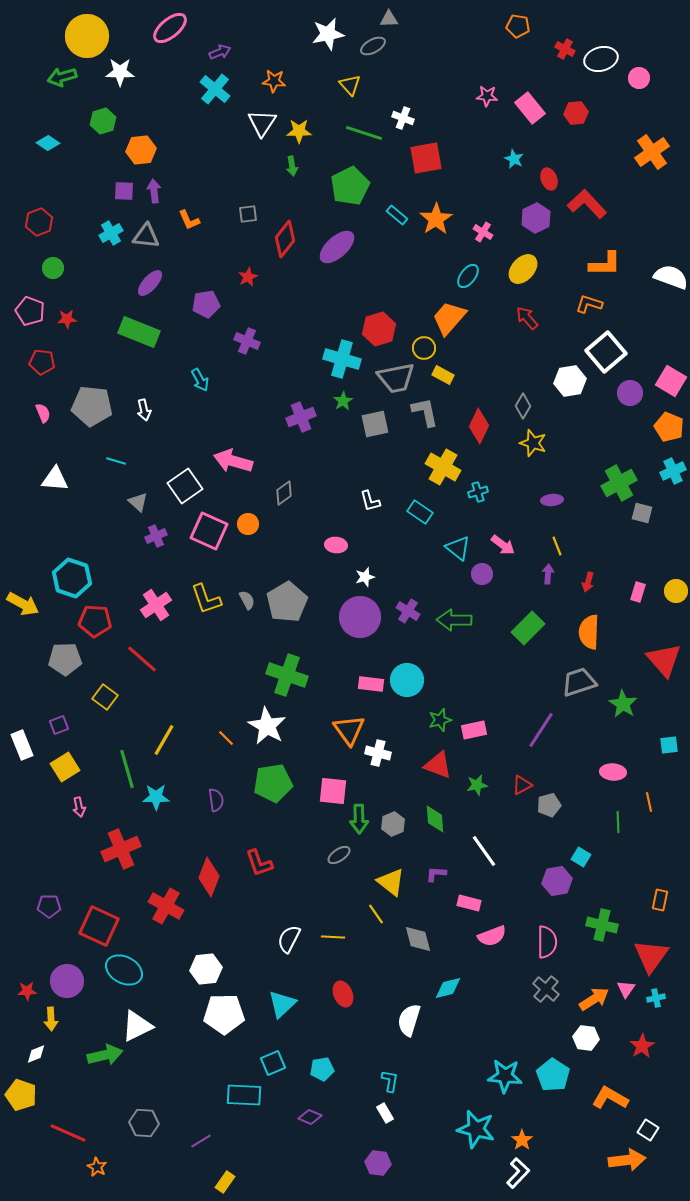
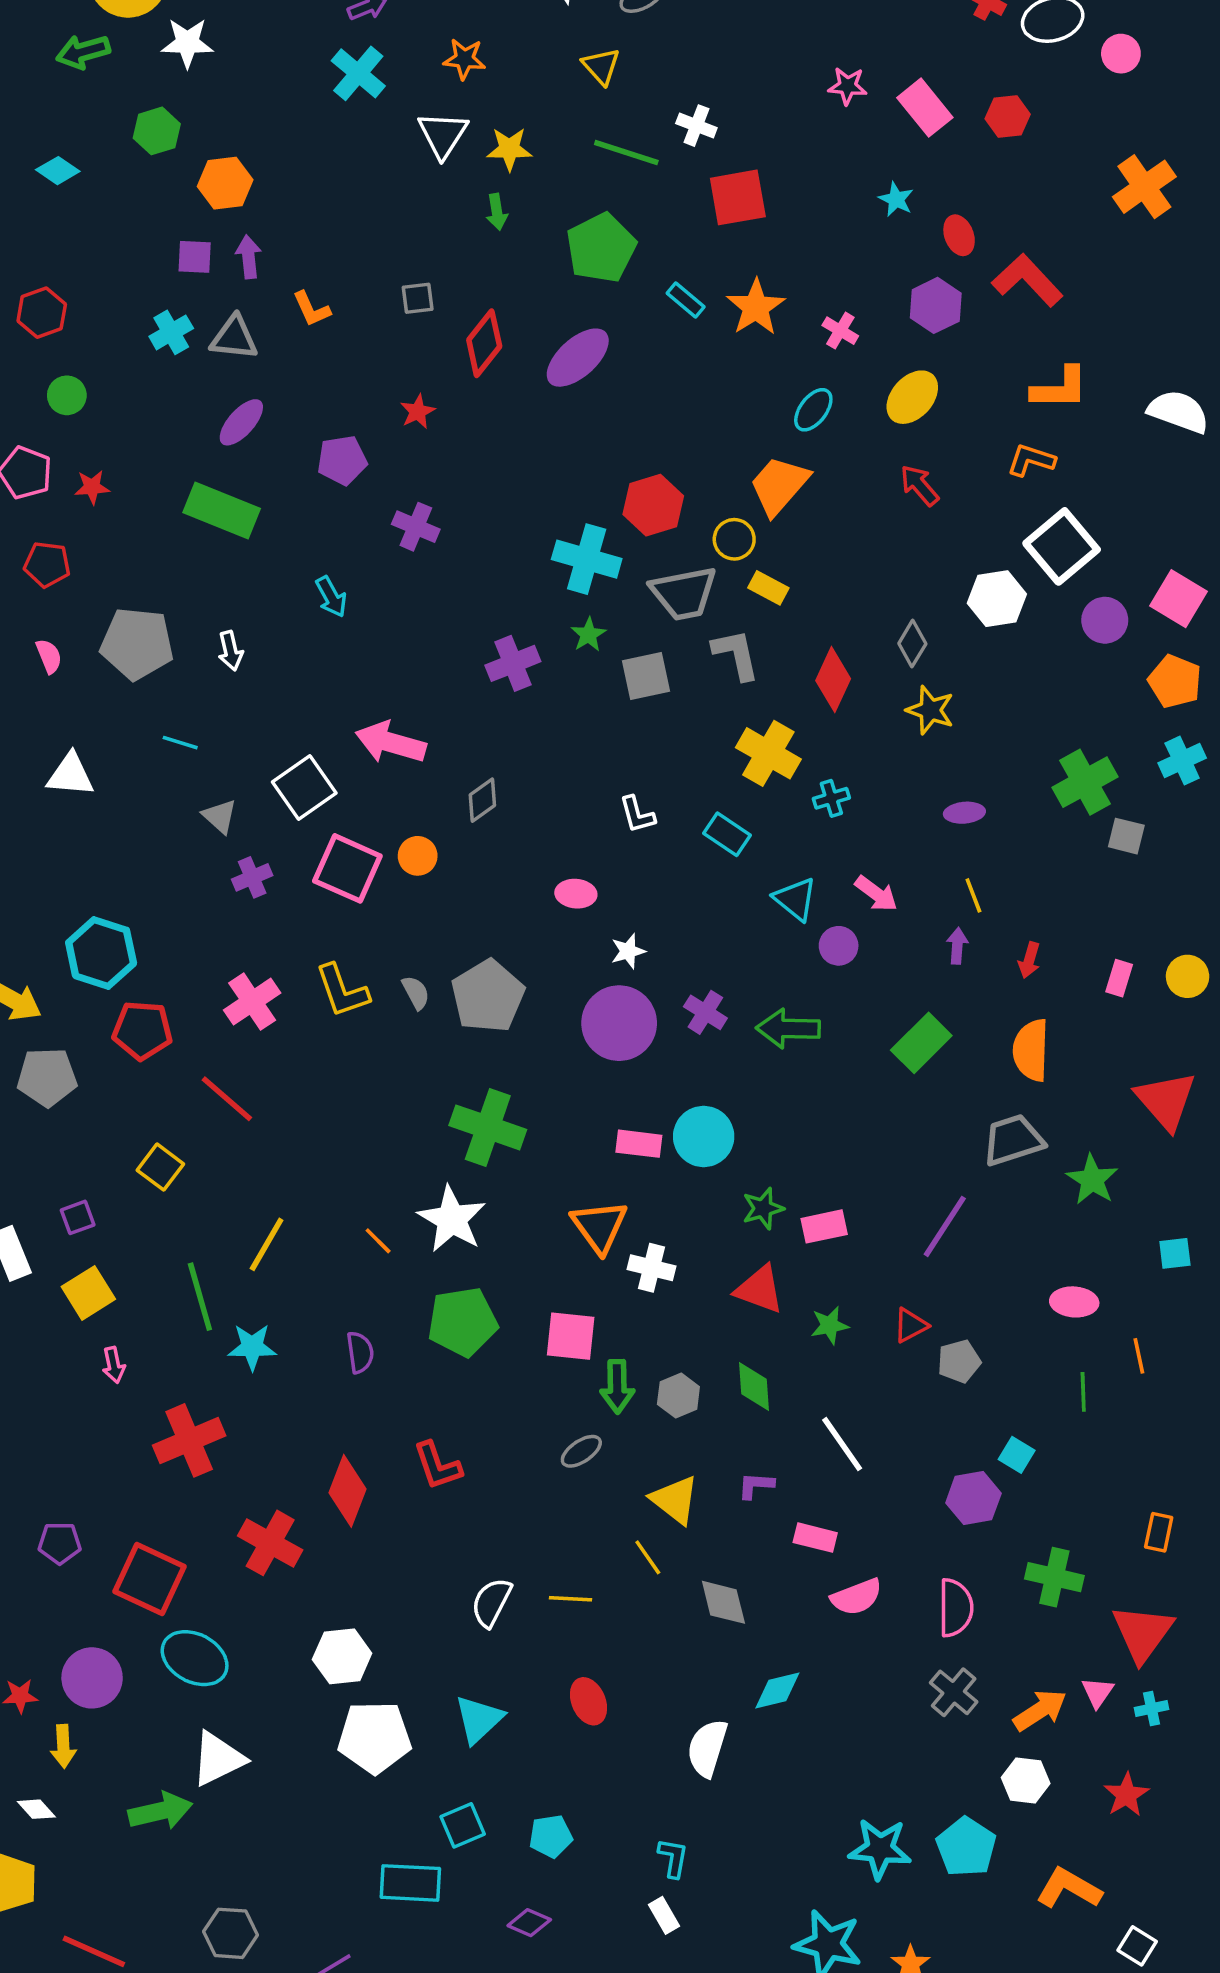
gray pentagon: (65, 659) -> (47, 1077), moved
white diamond: (36, 1054) -> (36, 1809), turned 70

